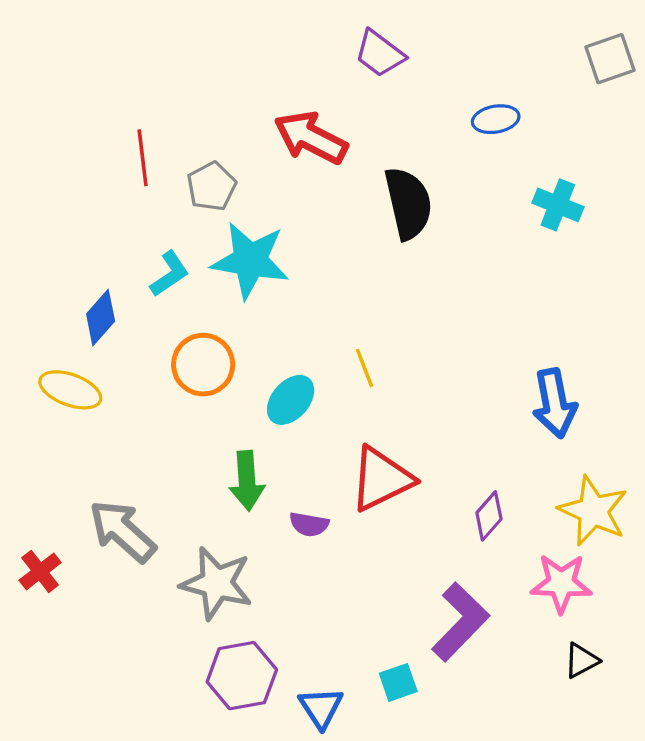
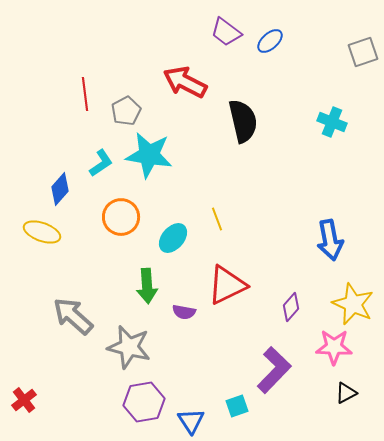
gray square: (610, 59) -> (363, 52), moved
blue ellipse: (496, 119) -> (270, 41), moved, turned -32
red cross: (40, 571) -> (24, 400), moved

